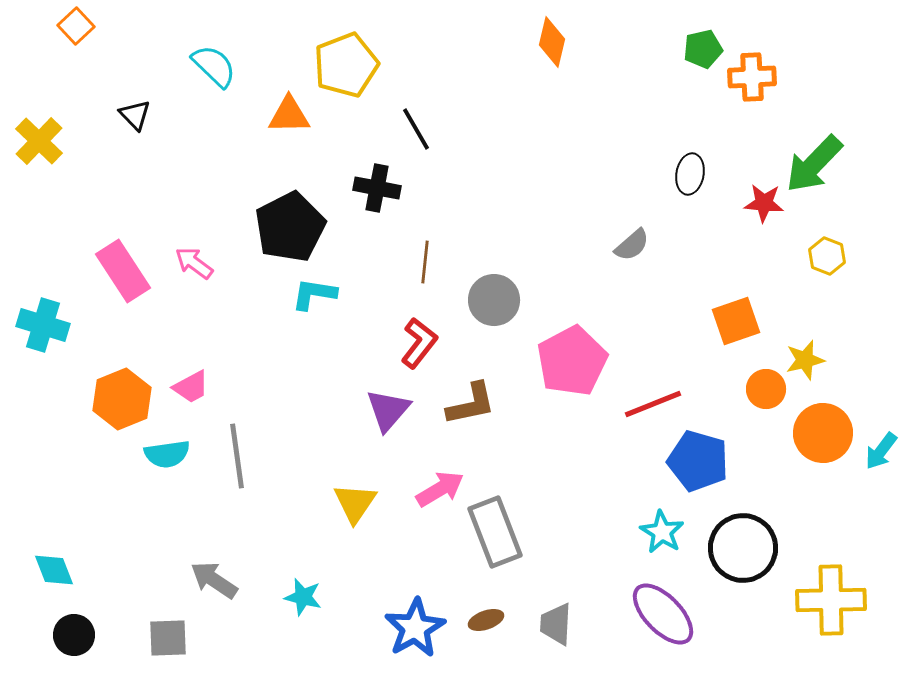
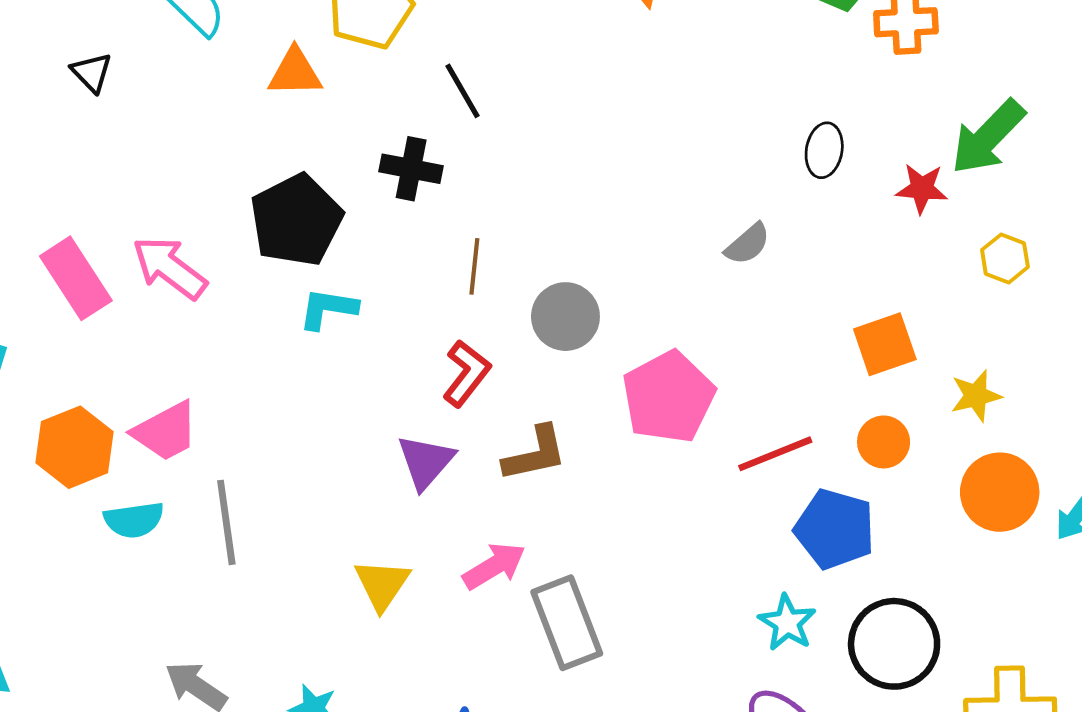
pink arrow: (194, 263) -> (170, 268), size x1.5
pink trapezoid: (191, 387) -> (166, 431), size x1.4
orange circle: (766, 389) -> (884, 442), moved

